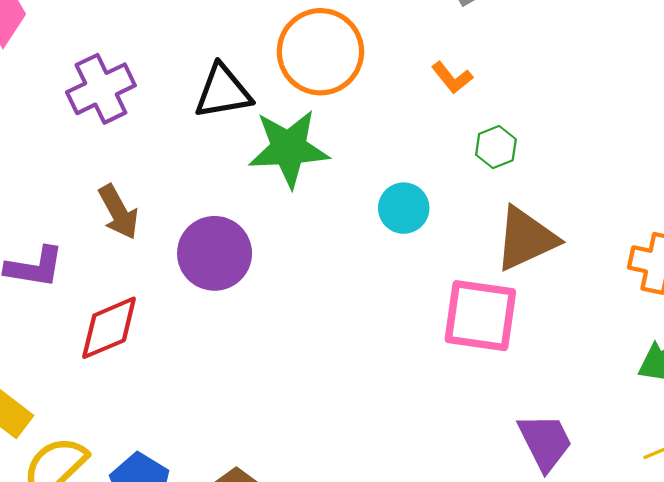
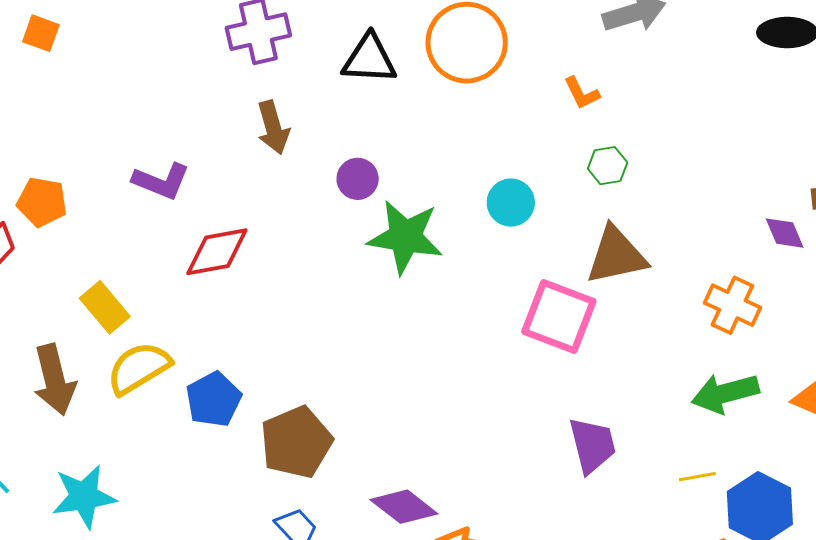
green star: (289, 148) -> (405, 237), moved
brown arrow: (119, 212) -> (273, 128), moved
purple circle: (215, 253) -> (358, 179), moved, size x0.6

